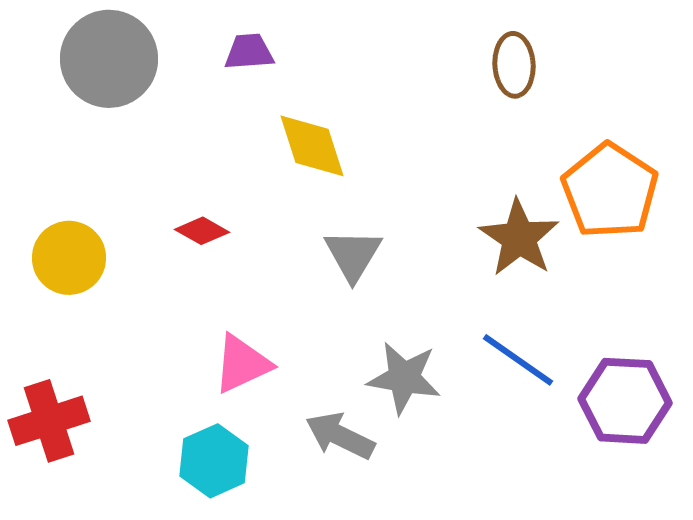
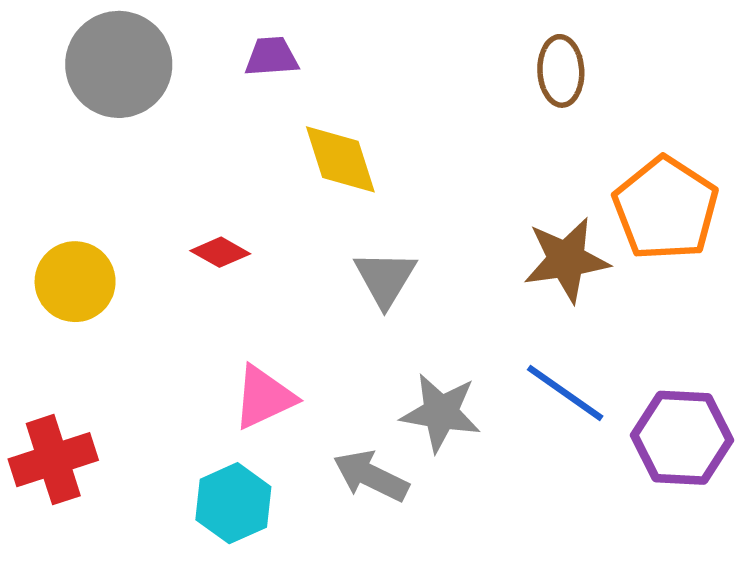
brown star: (519, 238) -> (566, 260), turned 30

